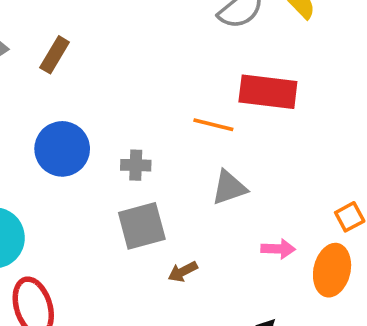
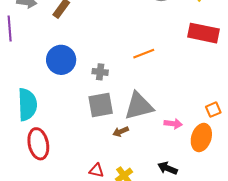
red rectangle: (268, 92) -> (203, 33), moved
orange line: (213, 125) -> (144, 54), turned -40
gray triangle: (229, 188) -> (139, 106), moved, size x1.5

